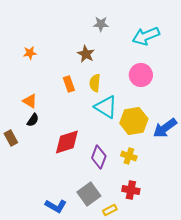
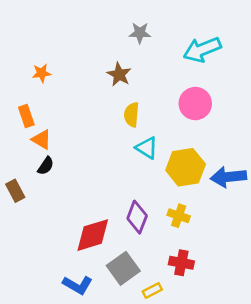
orange rectangle: (69, 84) -> (26, 116), moved
cyan triangle: (106, 107) -> (147, 148), size x0.7
blue arrow: (165, 128) -> (228, 177), turned 30
red diamond: (67, 142) -> (93, 235), moved

